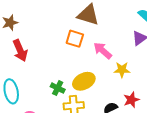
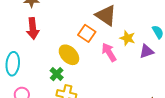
yellow star: (122, 70) -> (127, 38), moved
yellow ellipse: (84, 81) -> (69, 55), moved, turned 55

